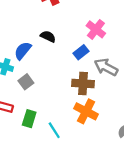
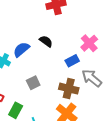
gray square: (26, 82) -> (33, 83), moved

